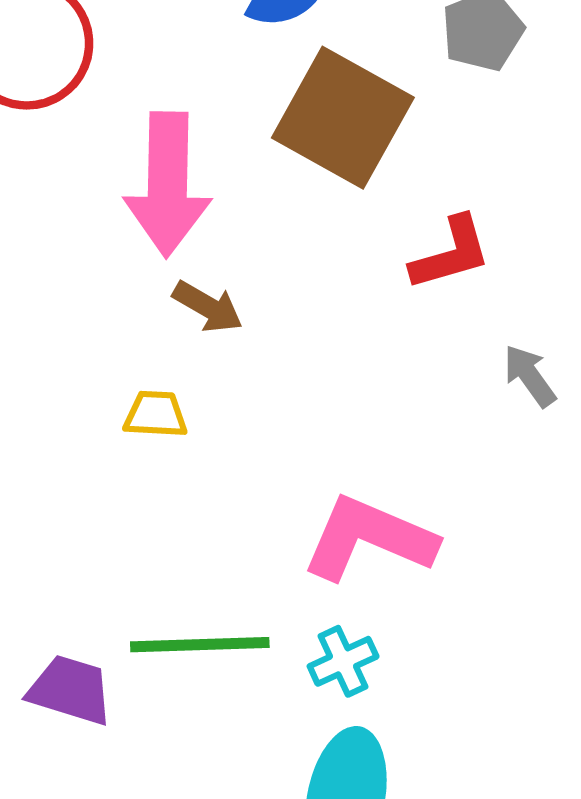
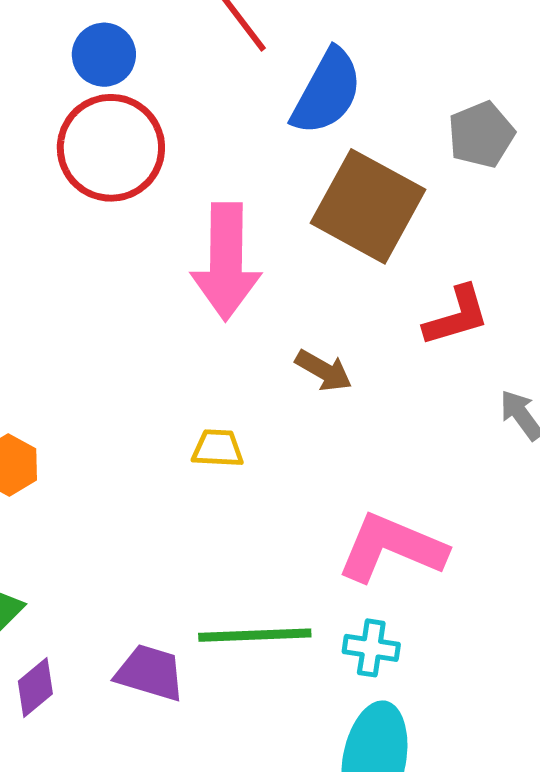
brown arrow: (208, 307) -> (324, 371), moved
cyan cross: (343, 661) -> (371, 648), turned 34

